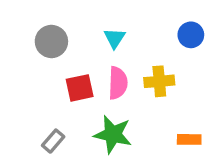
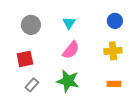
yellow cross: (159, 81) -> (113, 51), moved
pink semicircle: (118, 83) -> (71, 50), turned 36
red square: (80, 88) -> (25, 59), moved

